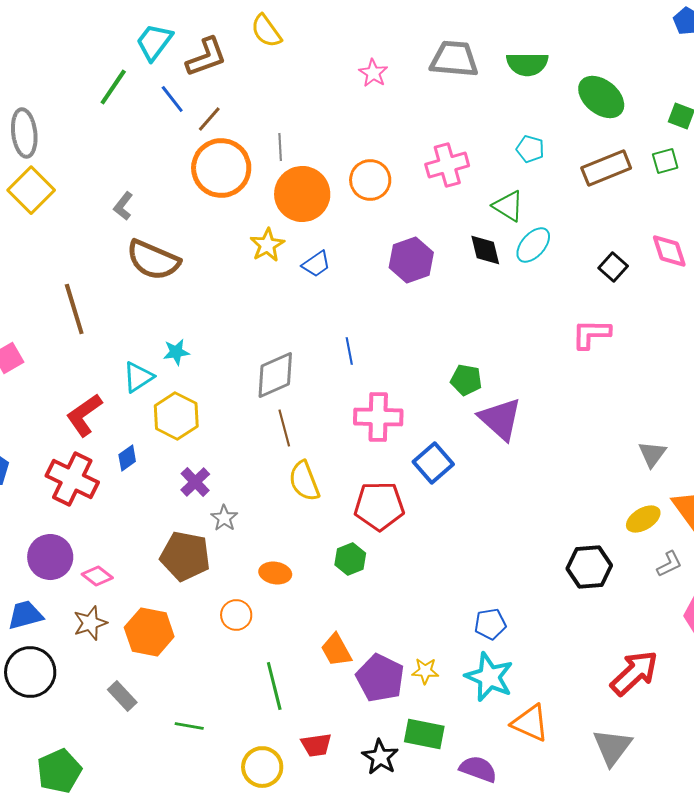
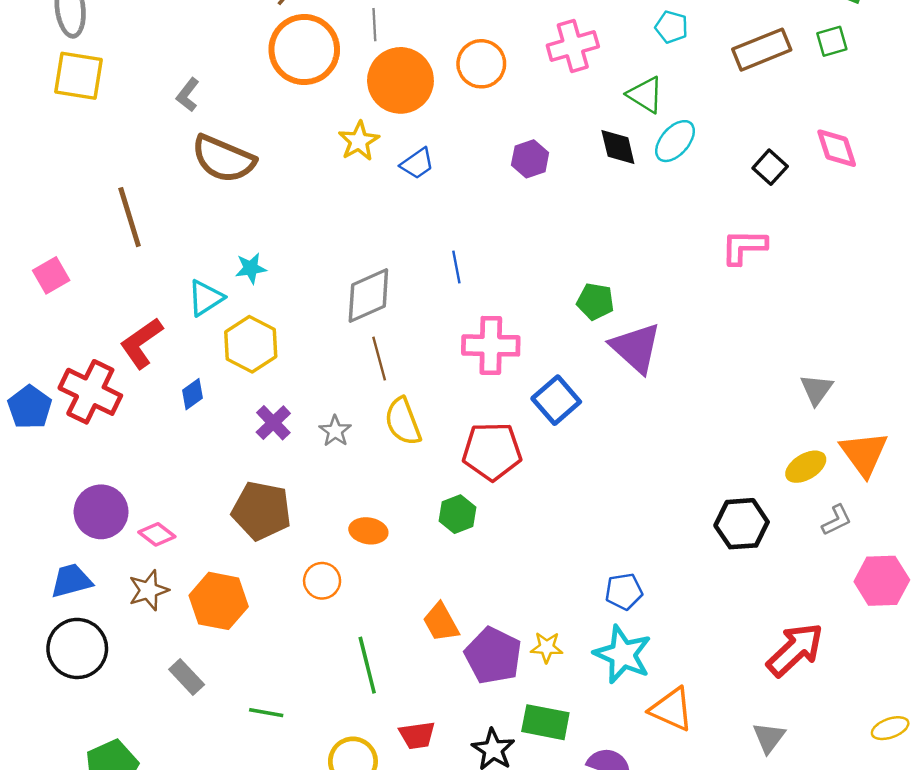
yellow square: (31, 190) -> (78, 76), turned -36
purple hexagon: (411, 260) -> (530, 159), size x0.7
red cross: (72, 479) -> (90, 392), moved
gray star: (224, 518) -> (335, 431), moved
gray triangle: (612, 747) -> (769, 738), size x0.7

